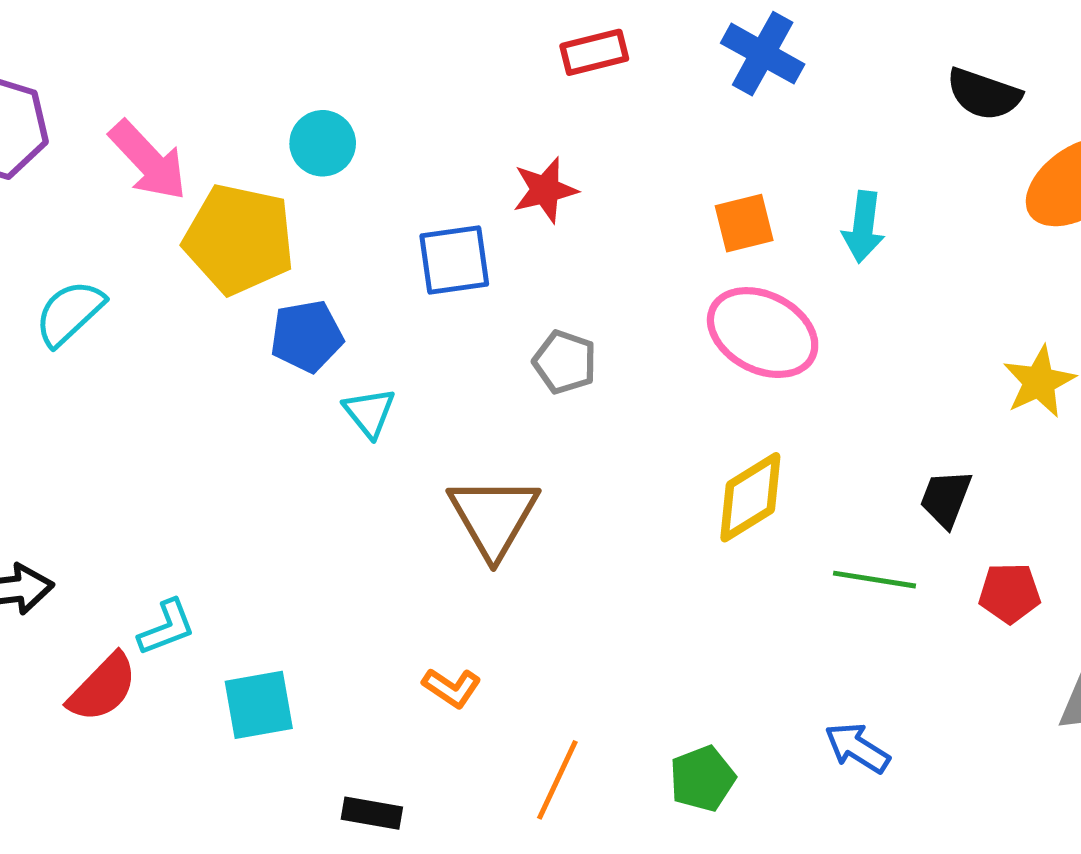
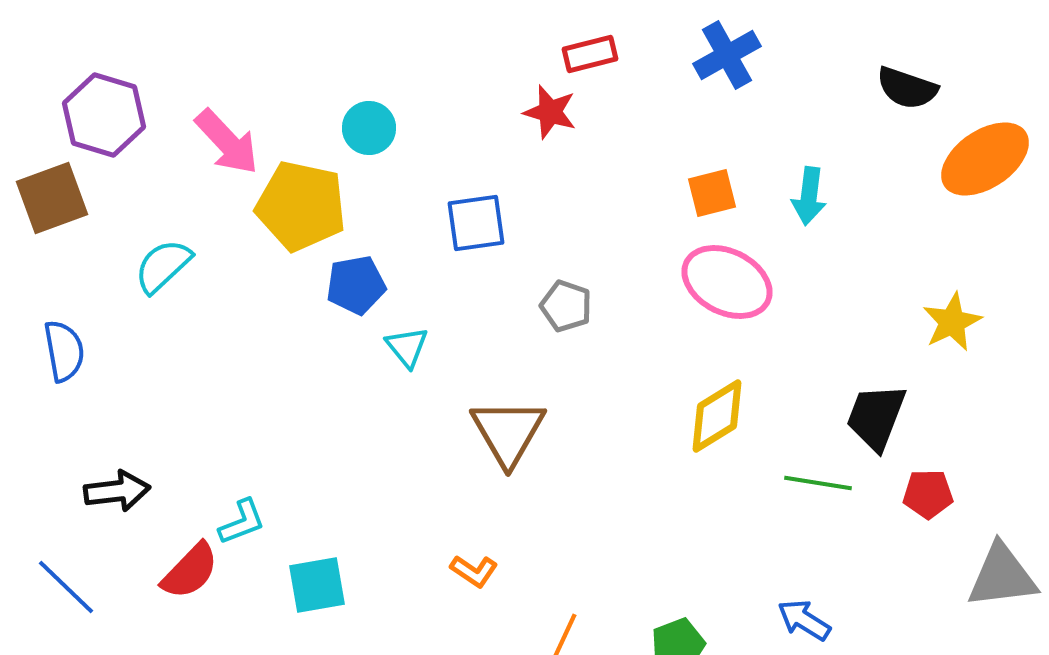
blue cross: (763, 54) -> (727, 55), turned 32
red star: (545, 190) -> (550, 112), moved, turned 30
black trapezoid: (946, 498) -> (876, 417), size x1.4

